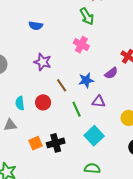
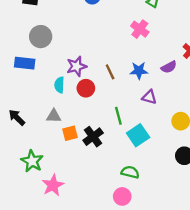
purple star: (43, 62) -> (77, 66), moved, turned 30
green line: (77, 109) -> (118, 116), moved
gray triangle: (10, 125) -> (54, 116), moved
black cross: (56, 143) -> (93, 137), turned -30

